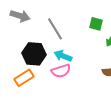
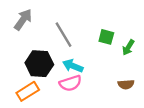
gray arrow: (20, 16) -> (23, 20), turned -72
green square: (96, 24) -> (106, 37), moved

